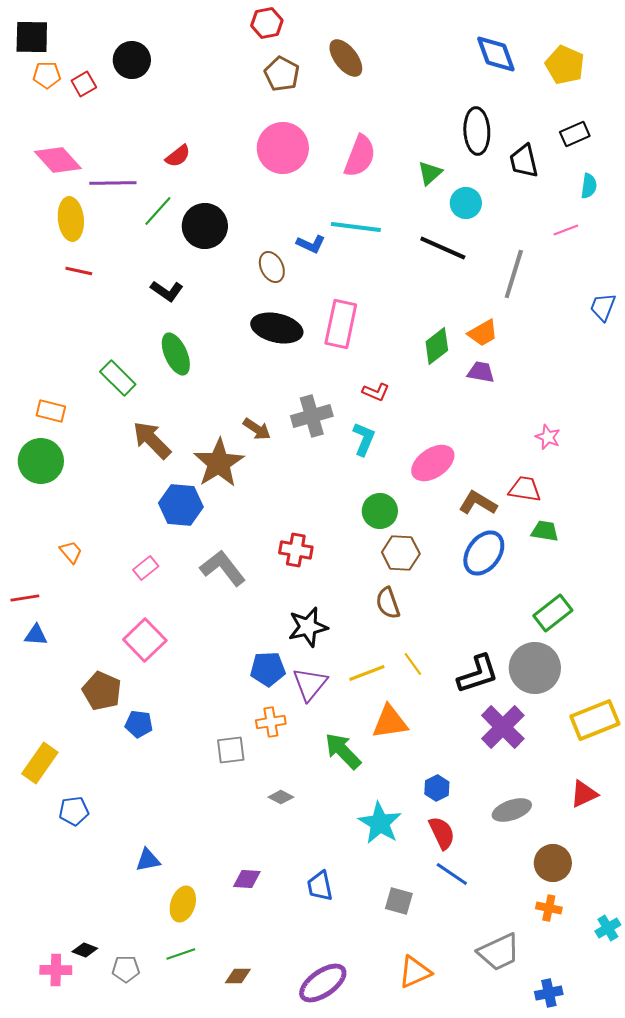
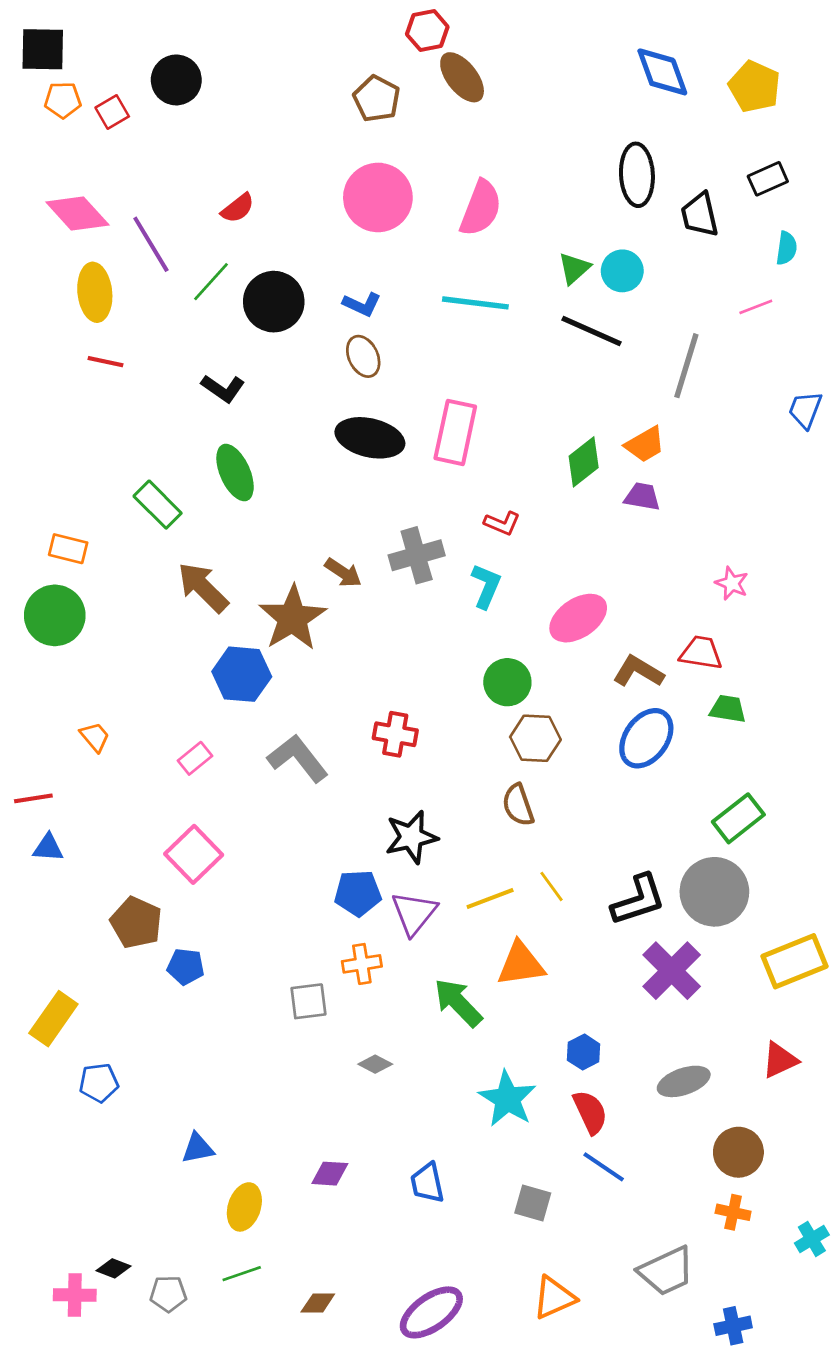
red hexagon: (267, 23) -> (427, 31), moved
green triangle: (430, 173) -> (574, 268), moved
purple line: (113, 183) -> (151, 244), turned 60
blue L-shape: (311, 244) -> (362, 304), moved

